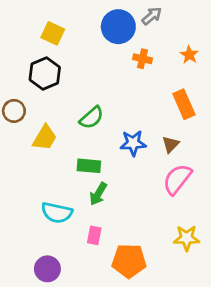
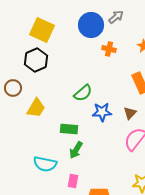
yellow square: (53, 33) -> (42, 30), size x1.4
green semicircle: (92, 118) -> (83, 93), moved

